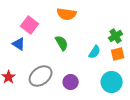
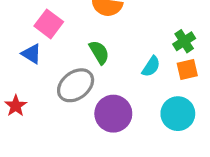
gray ellipse: (41, 76) -> (76, 85), moved
purple circle: (71, 82) -> (113, 114), size x1.5

